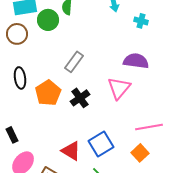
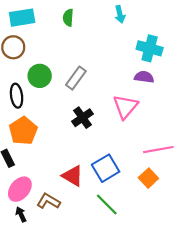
green circle: (48, 20) -> (40, 76), moved
cyan cross: (141, 21) -> (150, 48), moved, size x1.6
purple semicircle: (136, 61) -> (144, 77), size x0.7
orange pentagon: (48, 93) -> (23, 131), moved

